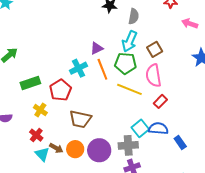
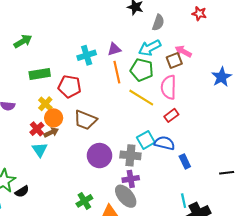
pink arrow: (190, 24) -> (183, 51), moved
cyan arrow: (130, 41) -> (150, 48), turned 30
cyan cross: (78, 68) -> (87, 55), moved
red pentagon: (60, 90) -> (70, 86), turned 30
brown arrow: (56, 148) -> (51, 132), moved, turned -64
orange circle: (75, 149) -> (54, 118), moved

